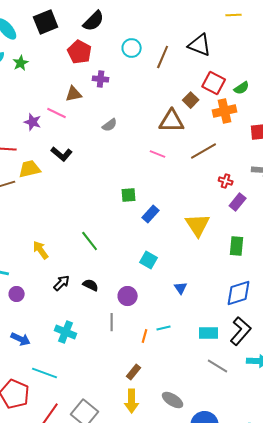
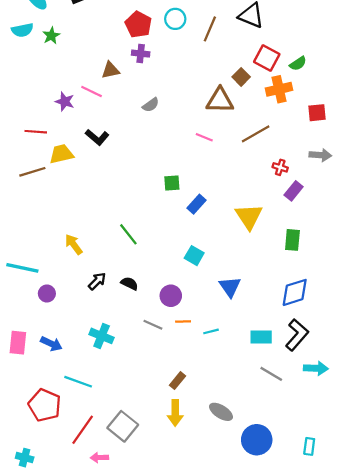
red pentagon: (80, 52) -> (138, 25), moved
blue triangle: (181, 288) -> (230, 287), size x1.5
gray line: (112, 322) -> (153, 325), turned -66
orange line: (145, 336) -> (183, 321), moved, turned 72

